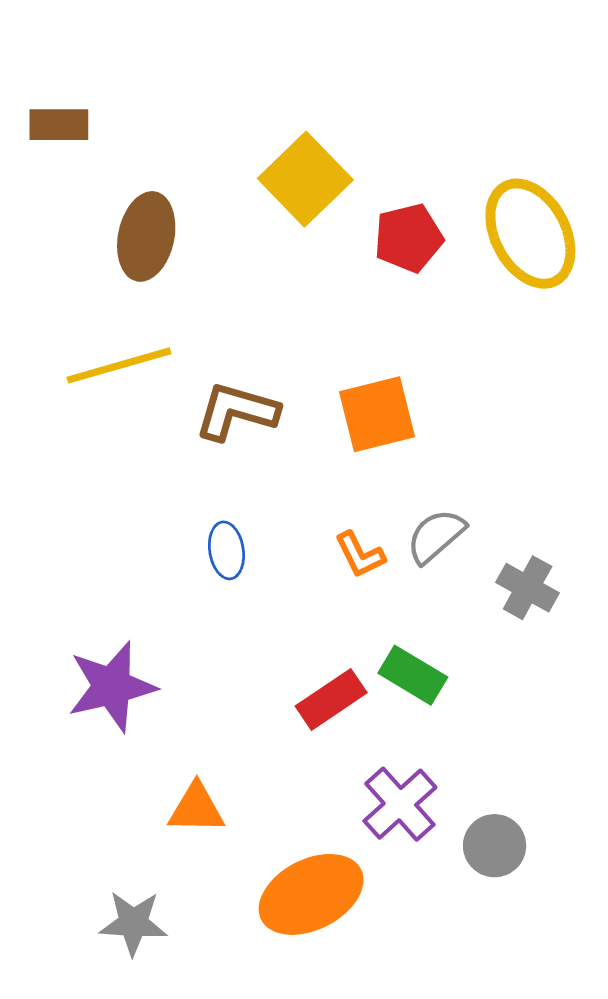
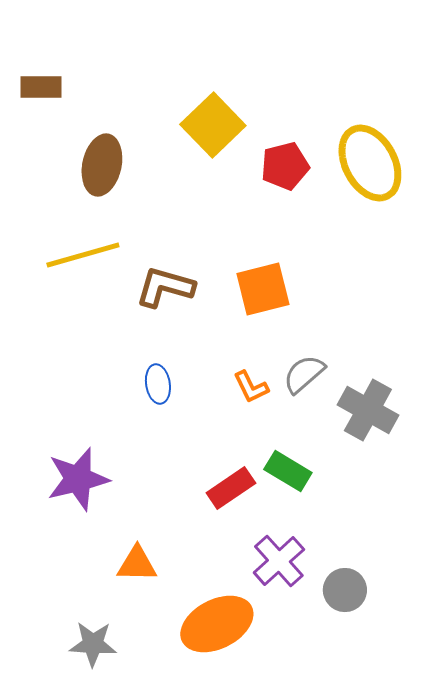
gray cross: (528, 588) -> (368, 410), size x1.4

